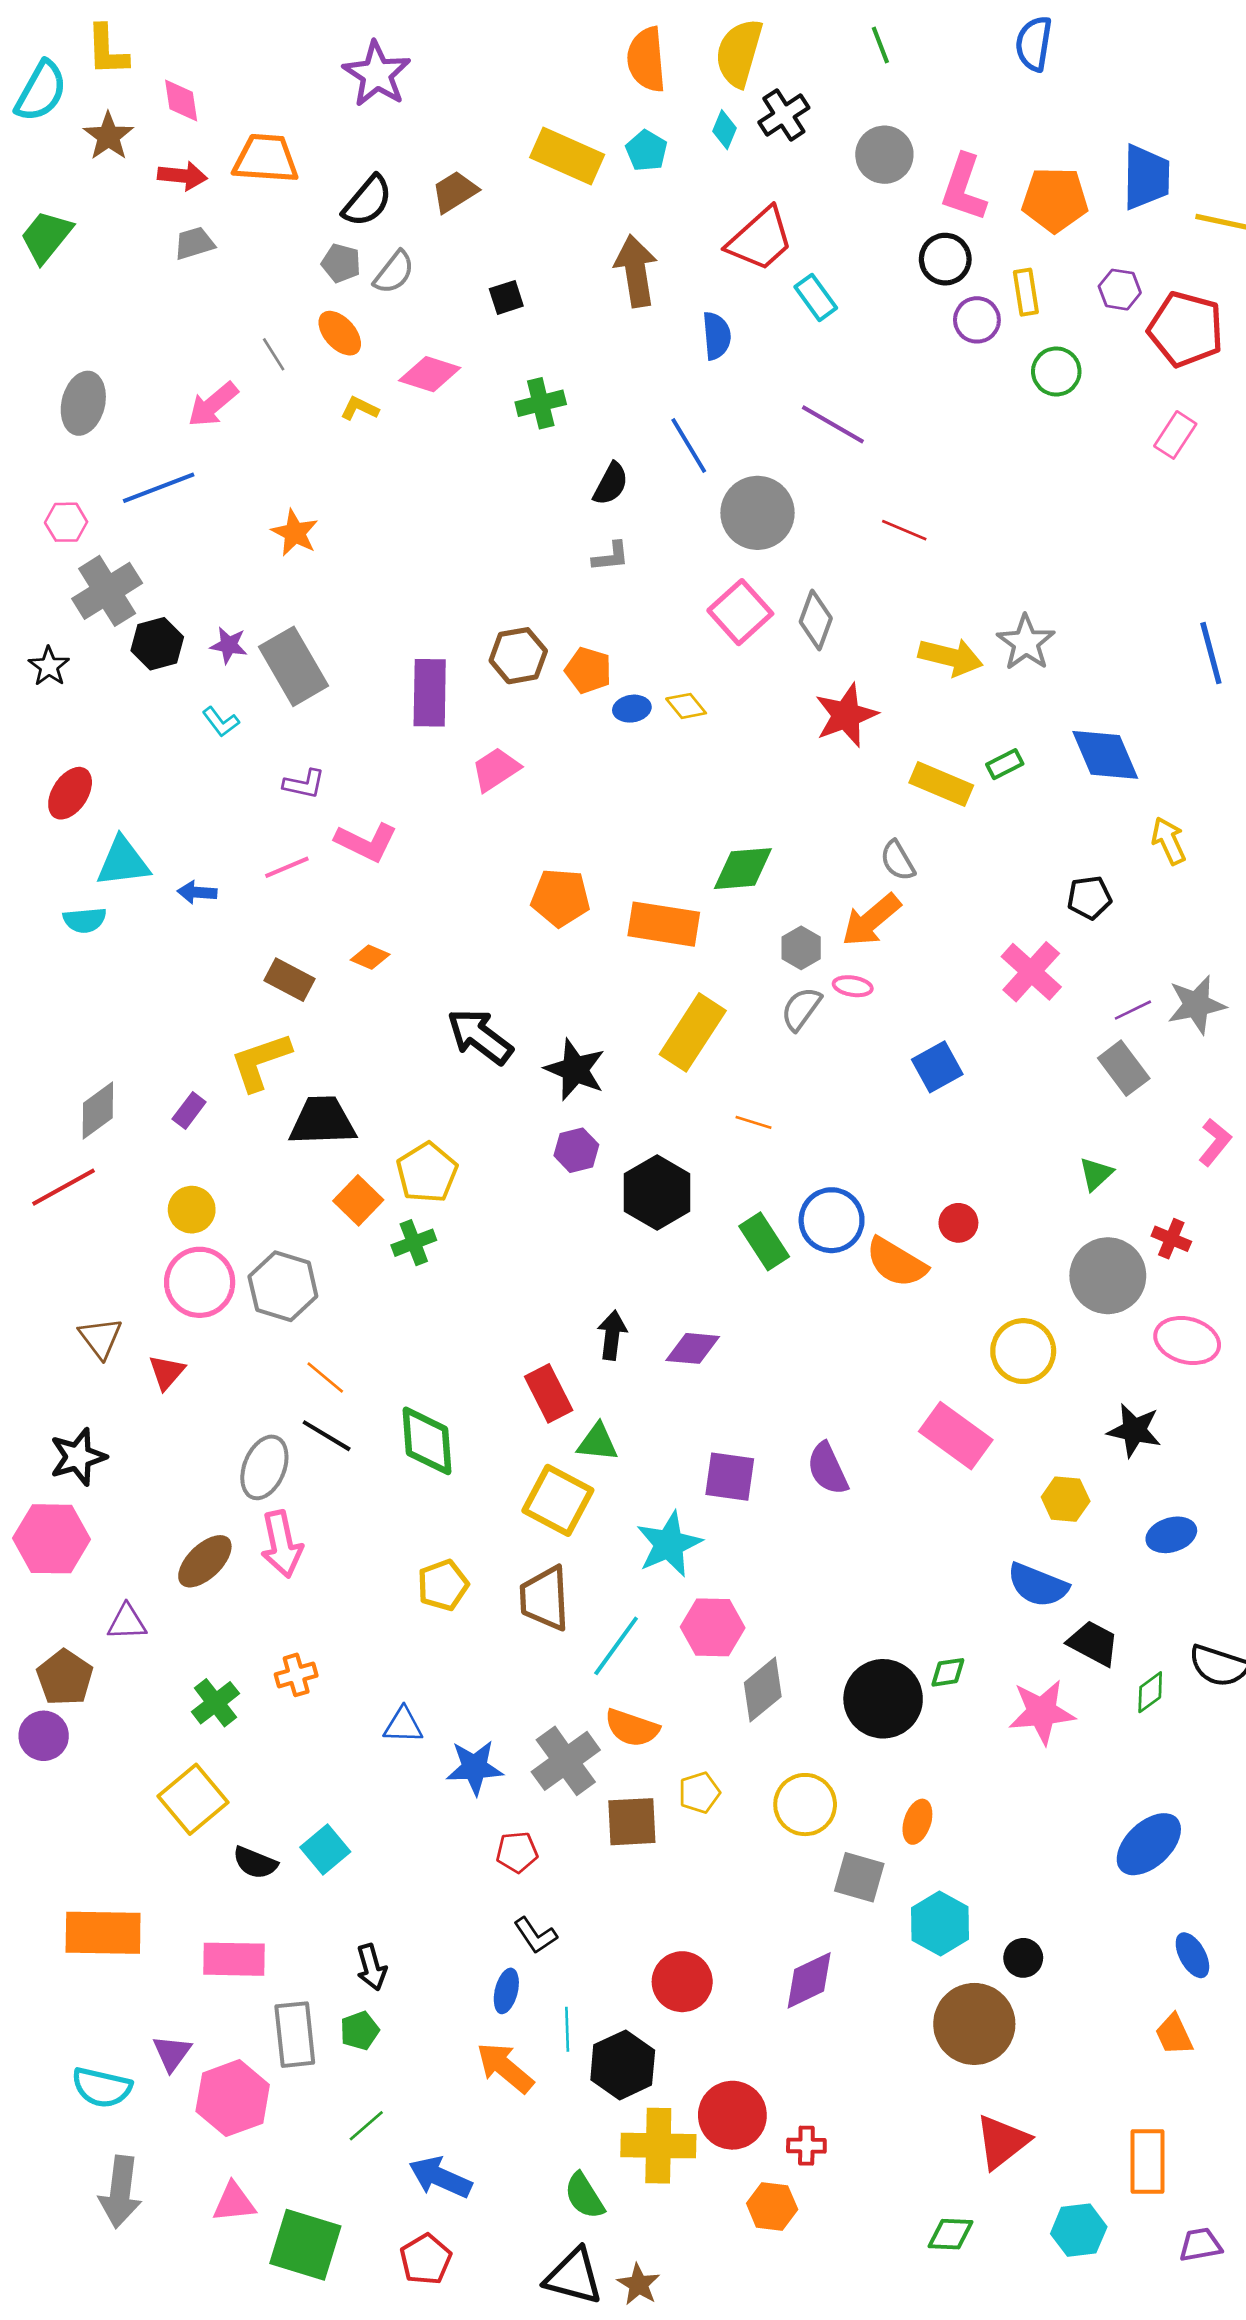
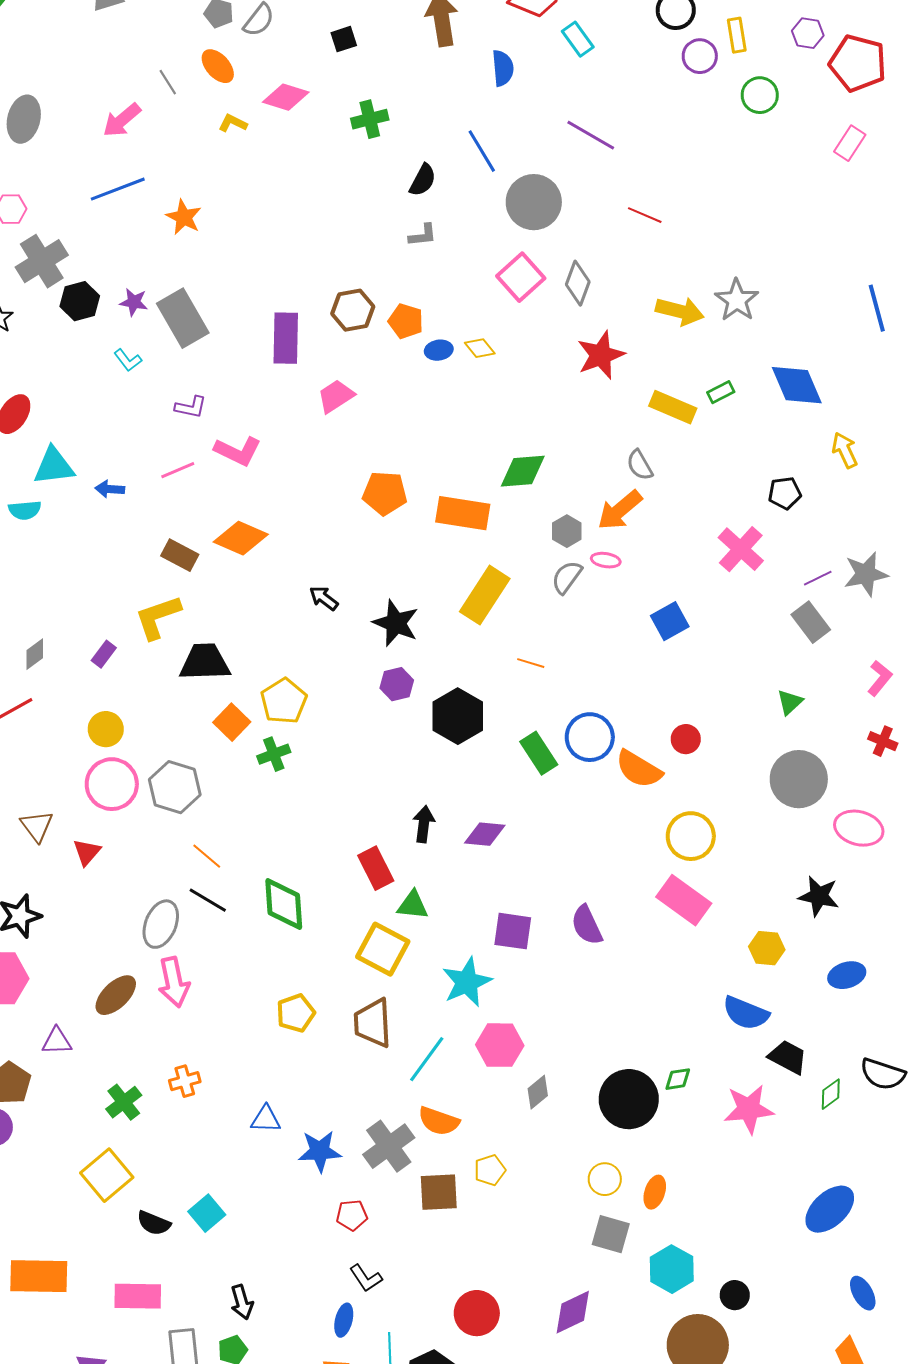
blue line: (159, 488) -> (118, 189), moved
orange diamond: (370, 957) -> (241, 538), size x1.8
black arrow: (480, 1036) -> (324, 598), size x0.6
gray diamond: (98, 1110) -> (35, 654), size x0.7
red cross: (1171, 1239) -> (883, 741), moved
yellow circle: (1023, 1351) -> (691, 836), moved
gray diamond: (763, 1690) -> (538, 1092), size x0.7
yellow circle: (805, 1805) -> (605, 1179), moved, size x0.7

